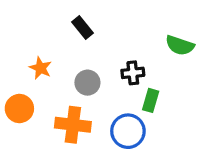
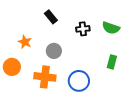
black cross: (133, 73) -> (83, 29), moved
green rectangle: (151, 100) -> (112, 62), moved

